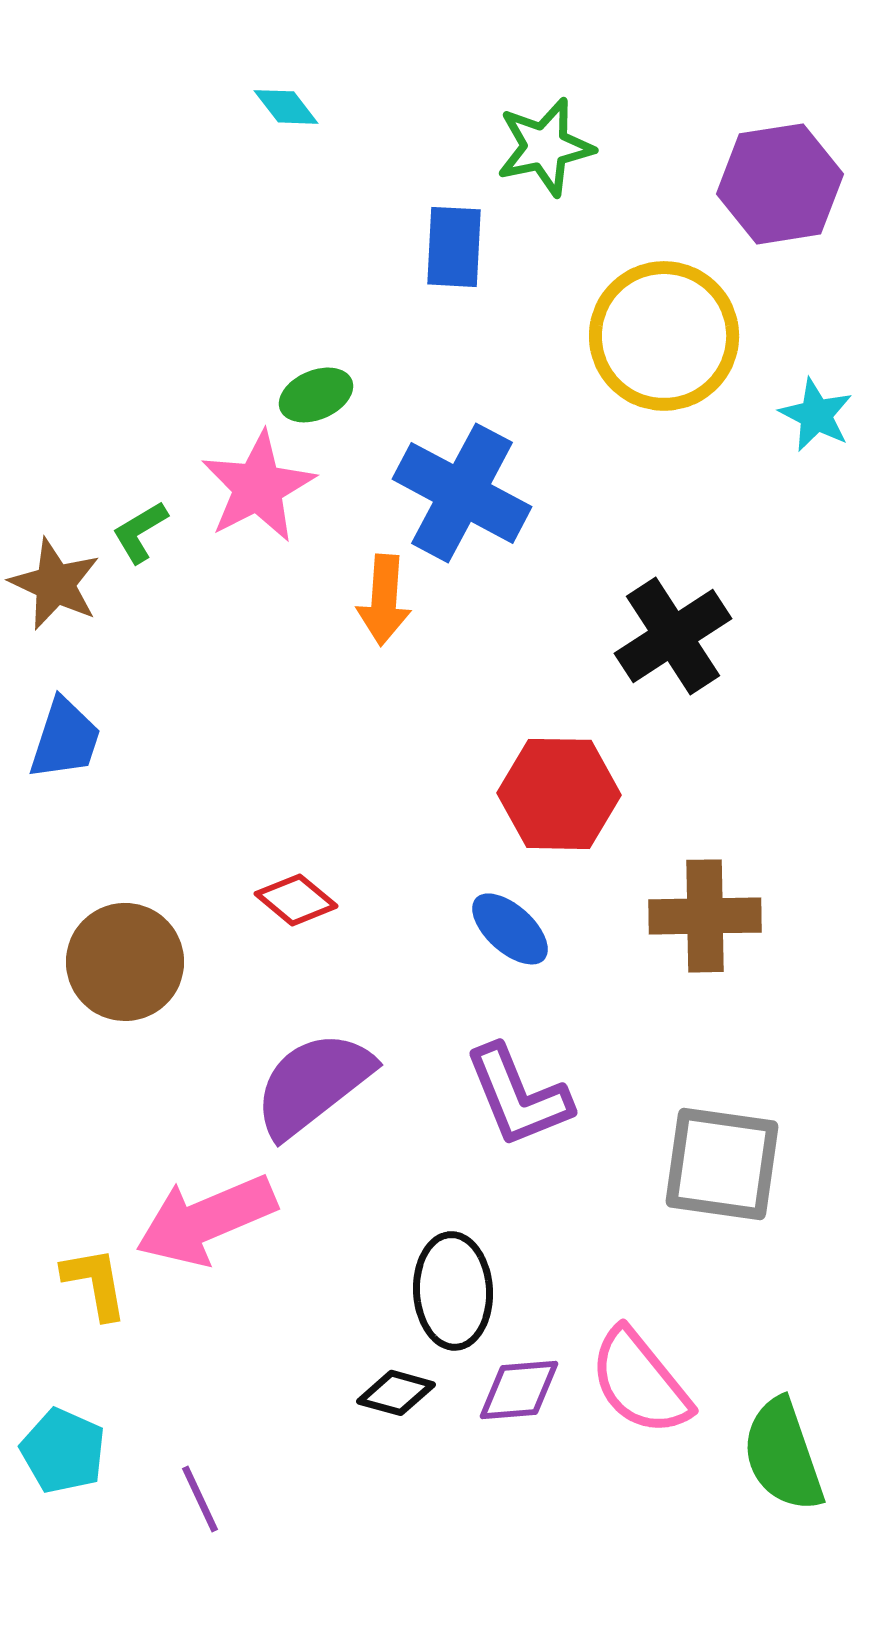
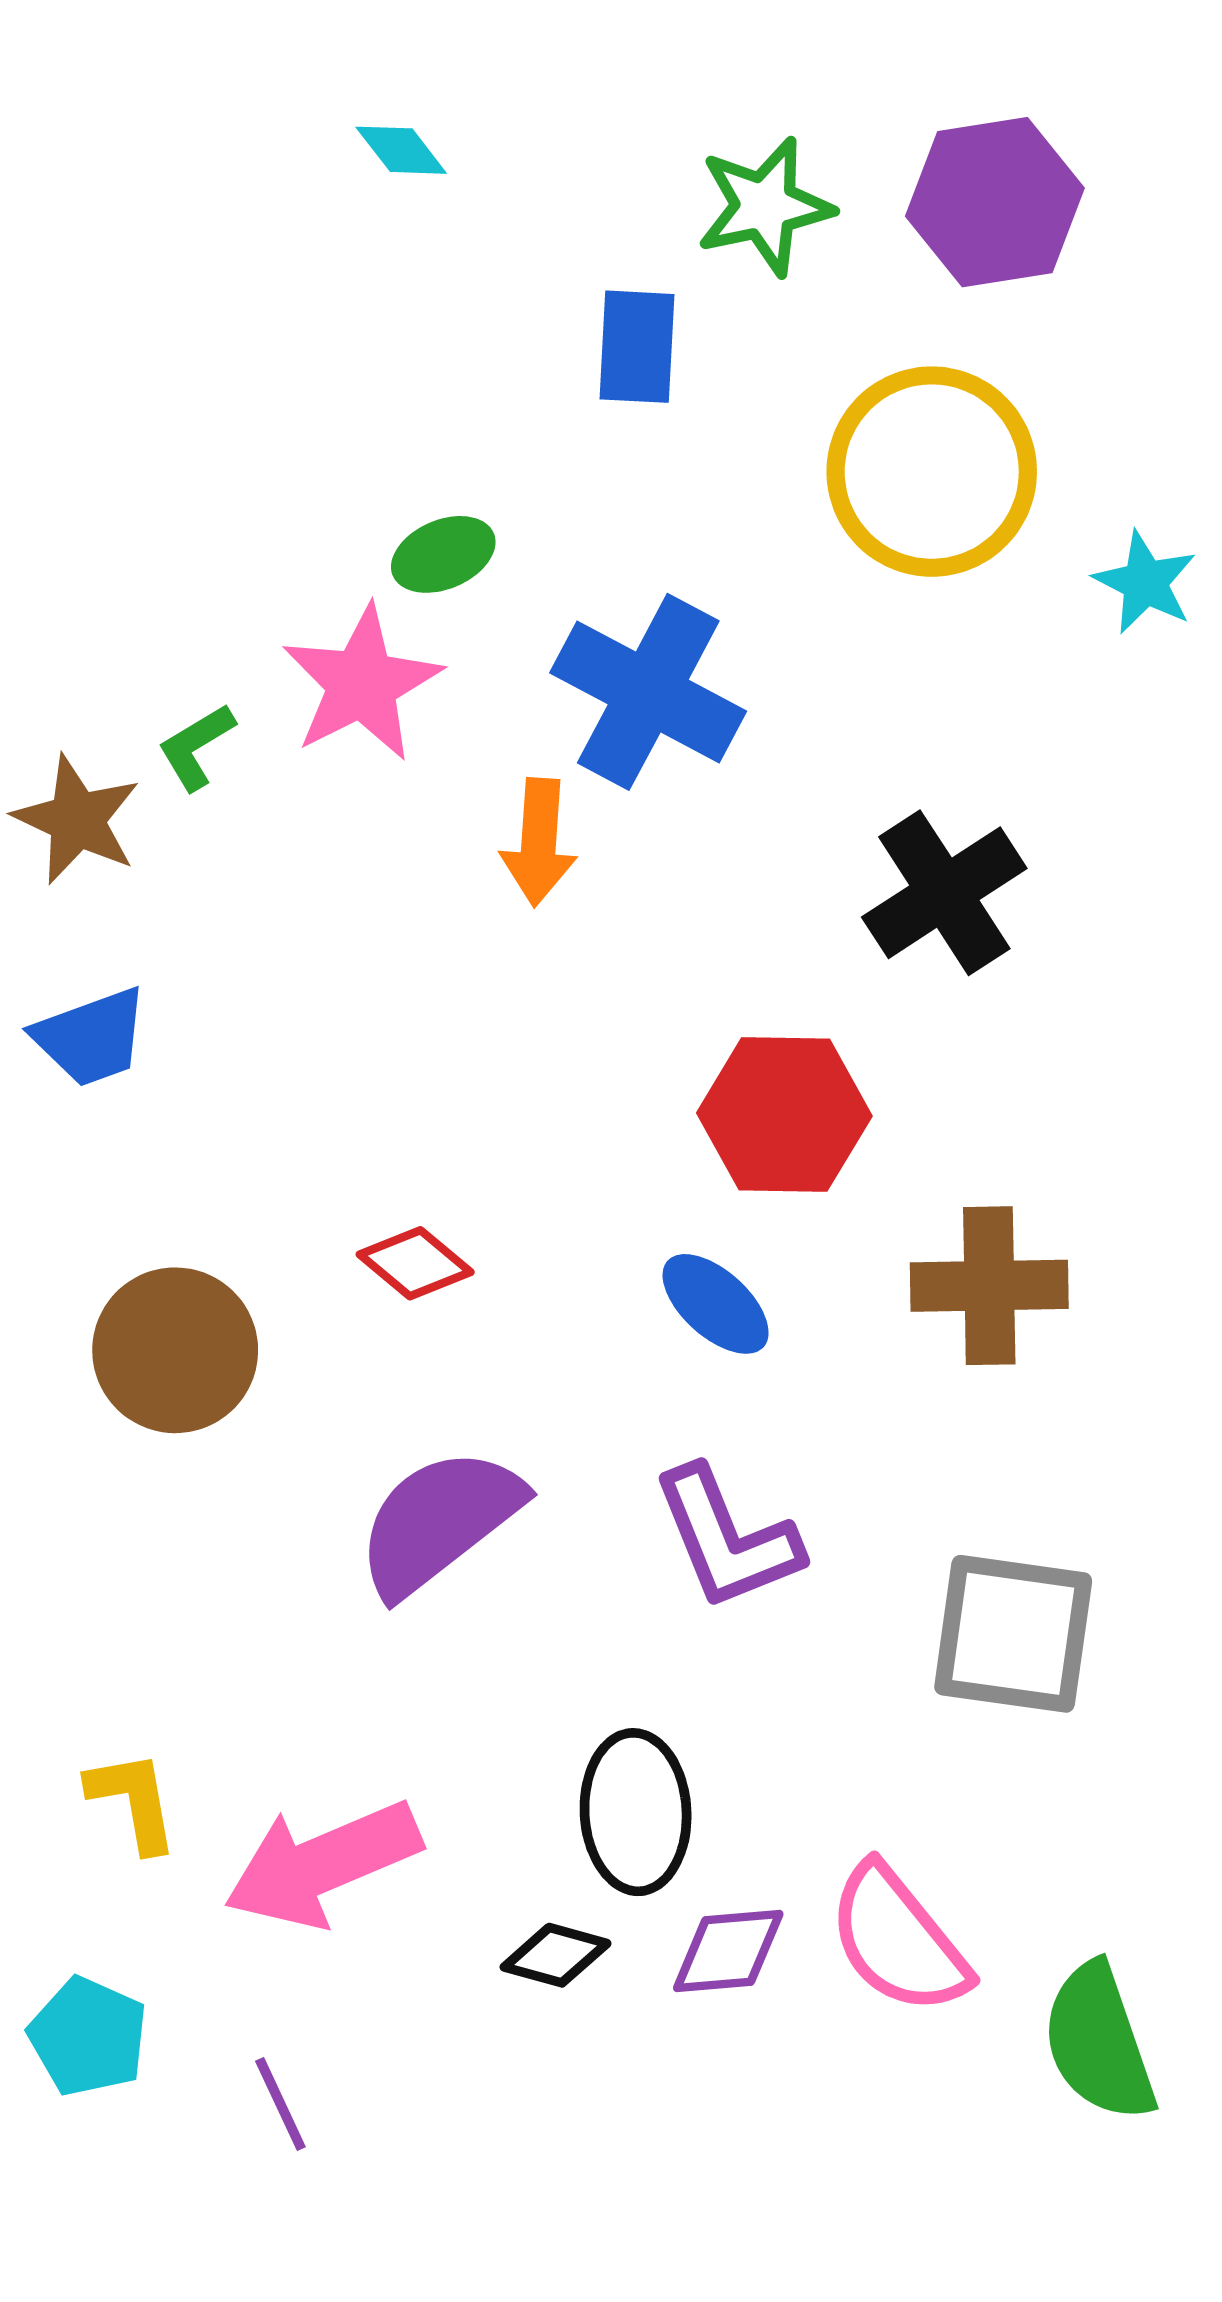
purple hexagon: (780, 184) -> (995, 202), moved
blue trapezoid: (65, 739) -> (91, 1037), turned 52
pink arrow: (206, 1220) -> (323, 1864), moved

